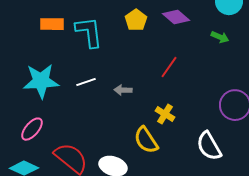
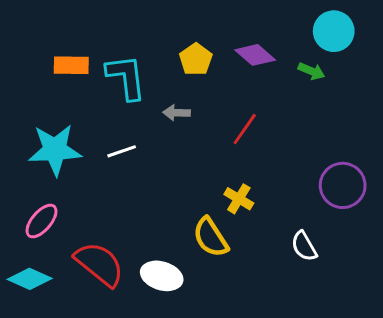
green arrow: (220, 37) -> (311, 71), moved
gray arrow: (123, 90) -> (177, 113), moved
white semicircle: (209, 146) -> (304, 246), size x0.7

